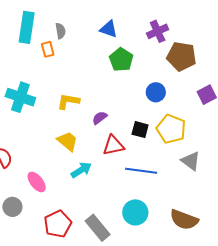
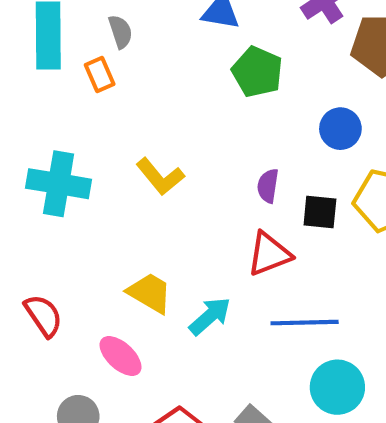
yellow L-shape: (68, 101) -> (160, 177), turned -130
purple semicircle: (100, 118) -> (268, 186), moved, turned -35
yellow trapezoid: (67, 141) -> (150, 293), moved
blue line: (141, 171) -> (305, 323), moved

